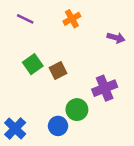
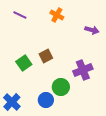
orange cross: (72, 19) -> (57, 15), turned -32
green square: (33, 64) -> (24, 63), moved

